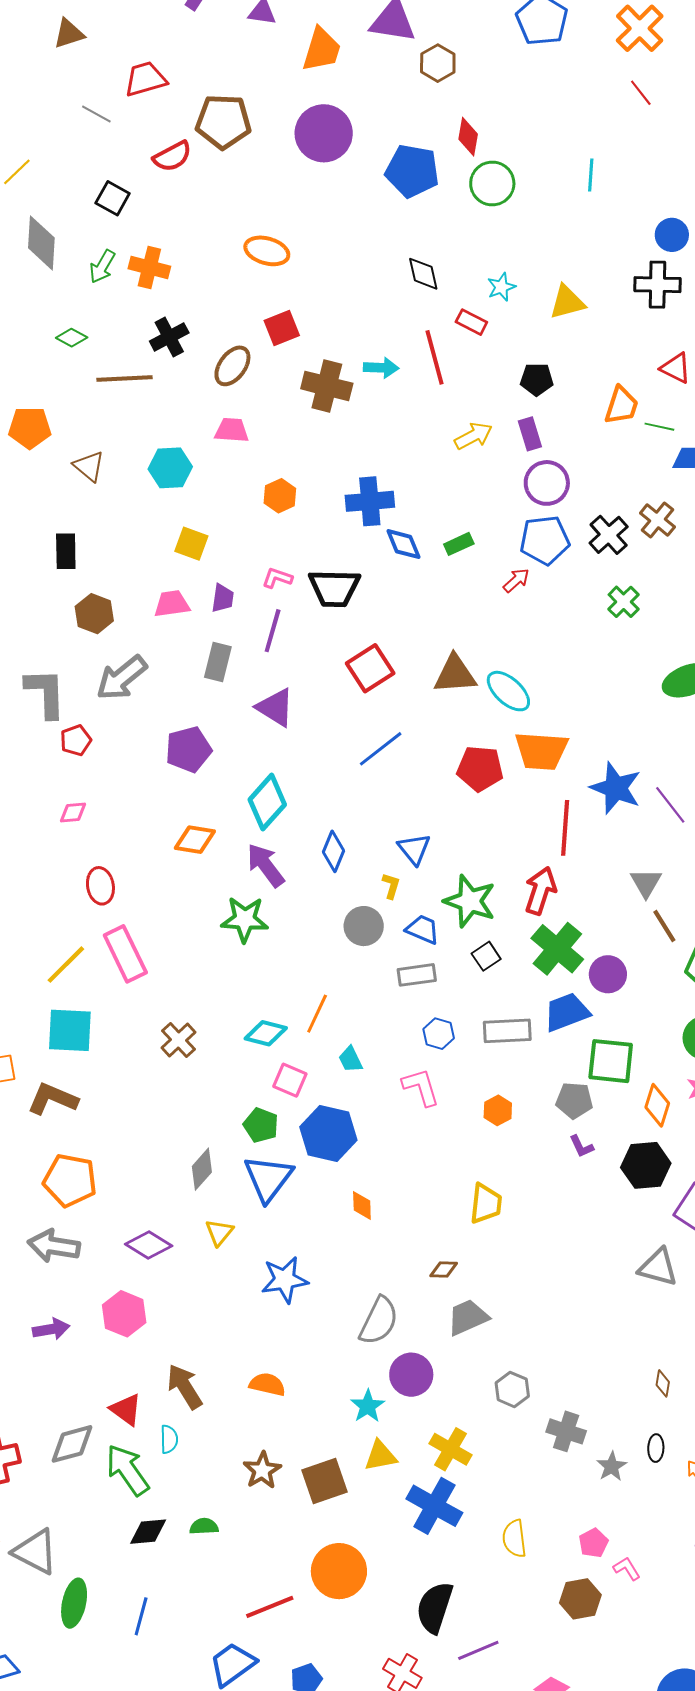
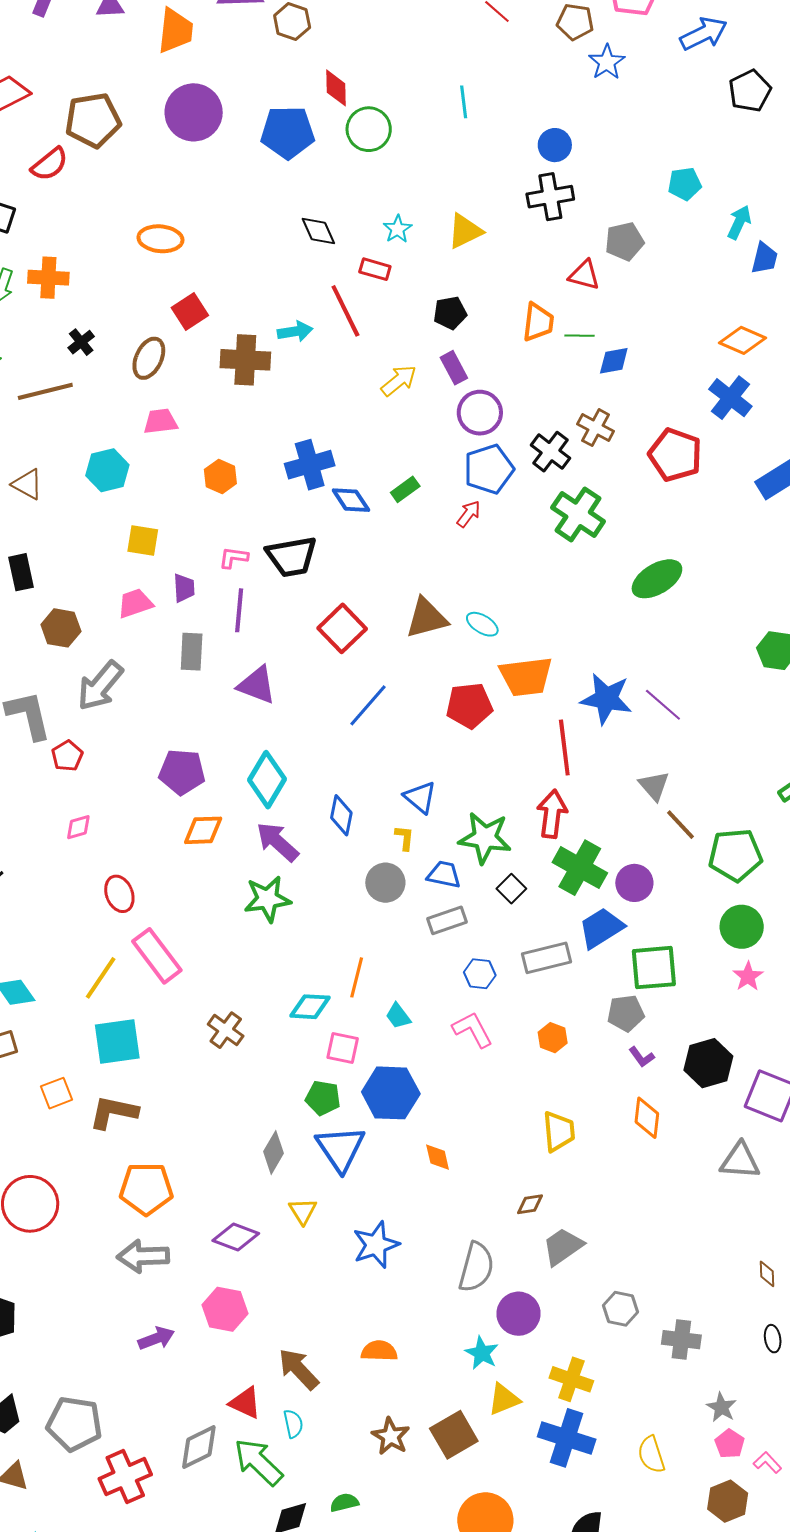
black cross: (169, 337) -> (81, 342), size x0.7
green cross: (624, 602) -> (578, 514), size x1.6
cyan ellipse: (508, 691) -> (482, 624), size x0.7
purple pentagon: (188, 749) -> (182, 772), moved, turned 30
orange diamond: (657, 1105) -> (647, 1118), moved
gray star: (612, 1466) -> (721, 1407), moved

